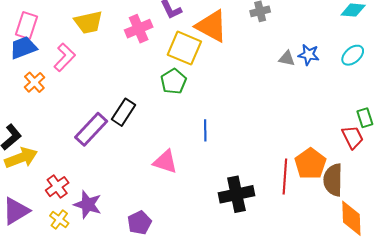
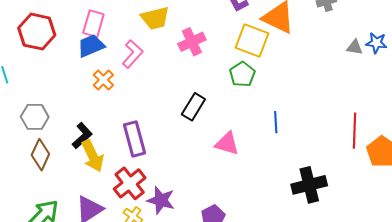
pink cross: (139, 29) -> (192, 42), moved
purple rectangle: (91, 129) -> (135, 139), moved, turned -56
yellow arrow: (21, 158) -> (93, 156), turned 88
pink triangle: (165, 162) -> (227, 144), moved
red line: (285, 177) -> (354, 131), moved
red cross: (57, 187) -> (130, 183), size x1.4

